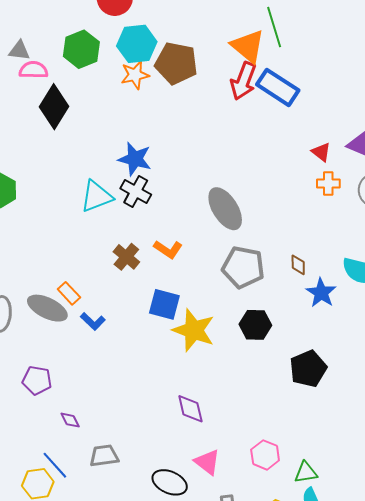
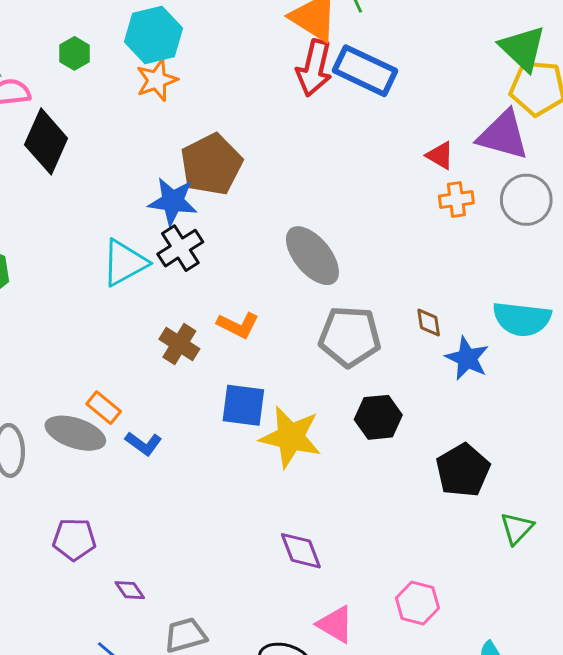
green hexagon: (81, 49) -> (74, 53), size x0.6
brown pentagon: (176, 63) -> (211, 164), moved, turned -30
black cross: (136, 191) -> (180, 248), turned 36
green triangle: (306, 473) -> (517, 528), moved, turned -30

